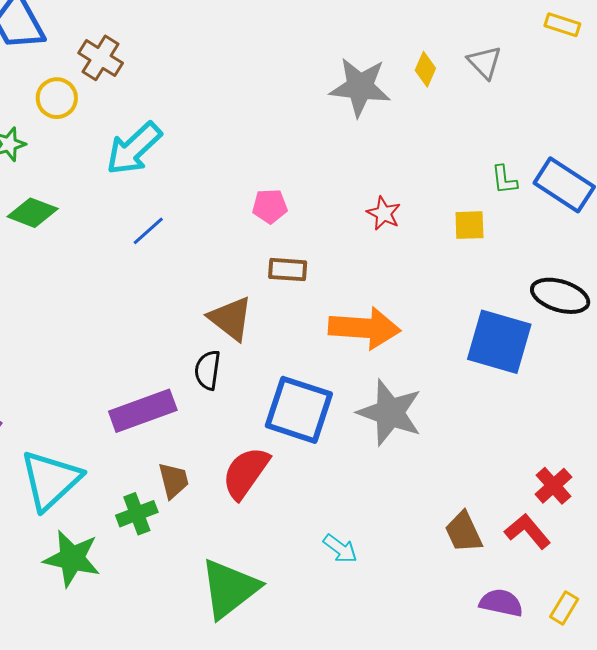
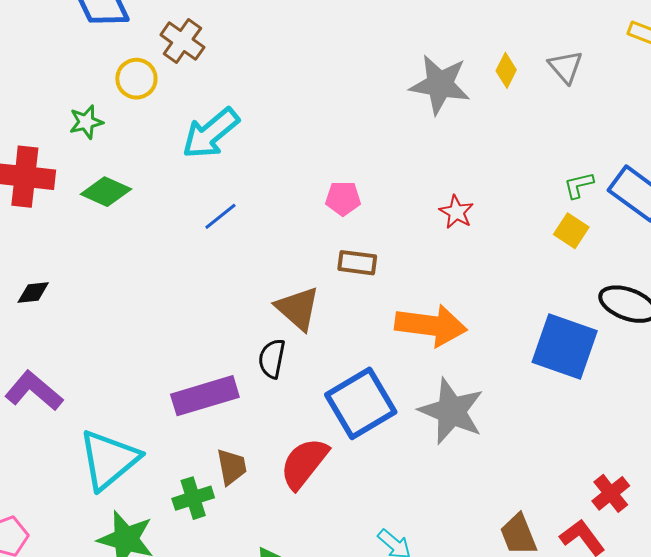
green L-shape: (504, 180) -> (579, 185), turned 80
yellow square: (469, 225) -> (571, 231), moved, turned 32
blue square: (299, 410) -> (361, 403), turned 38

